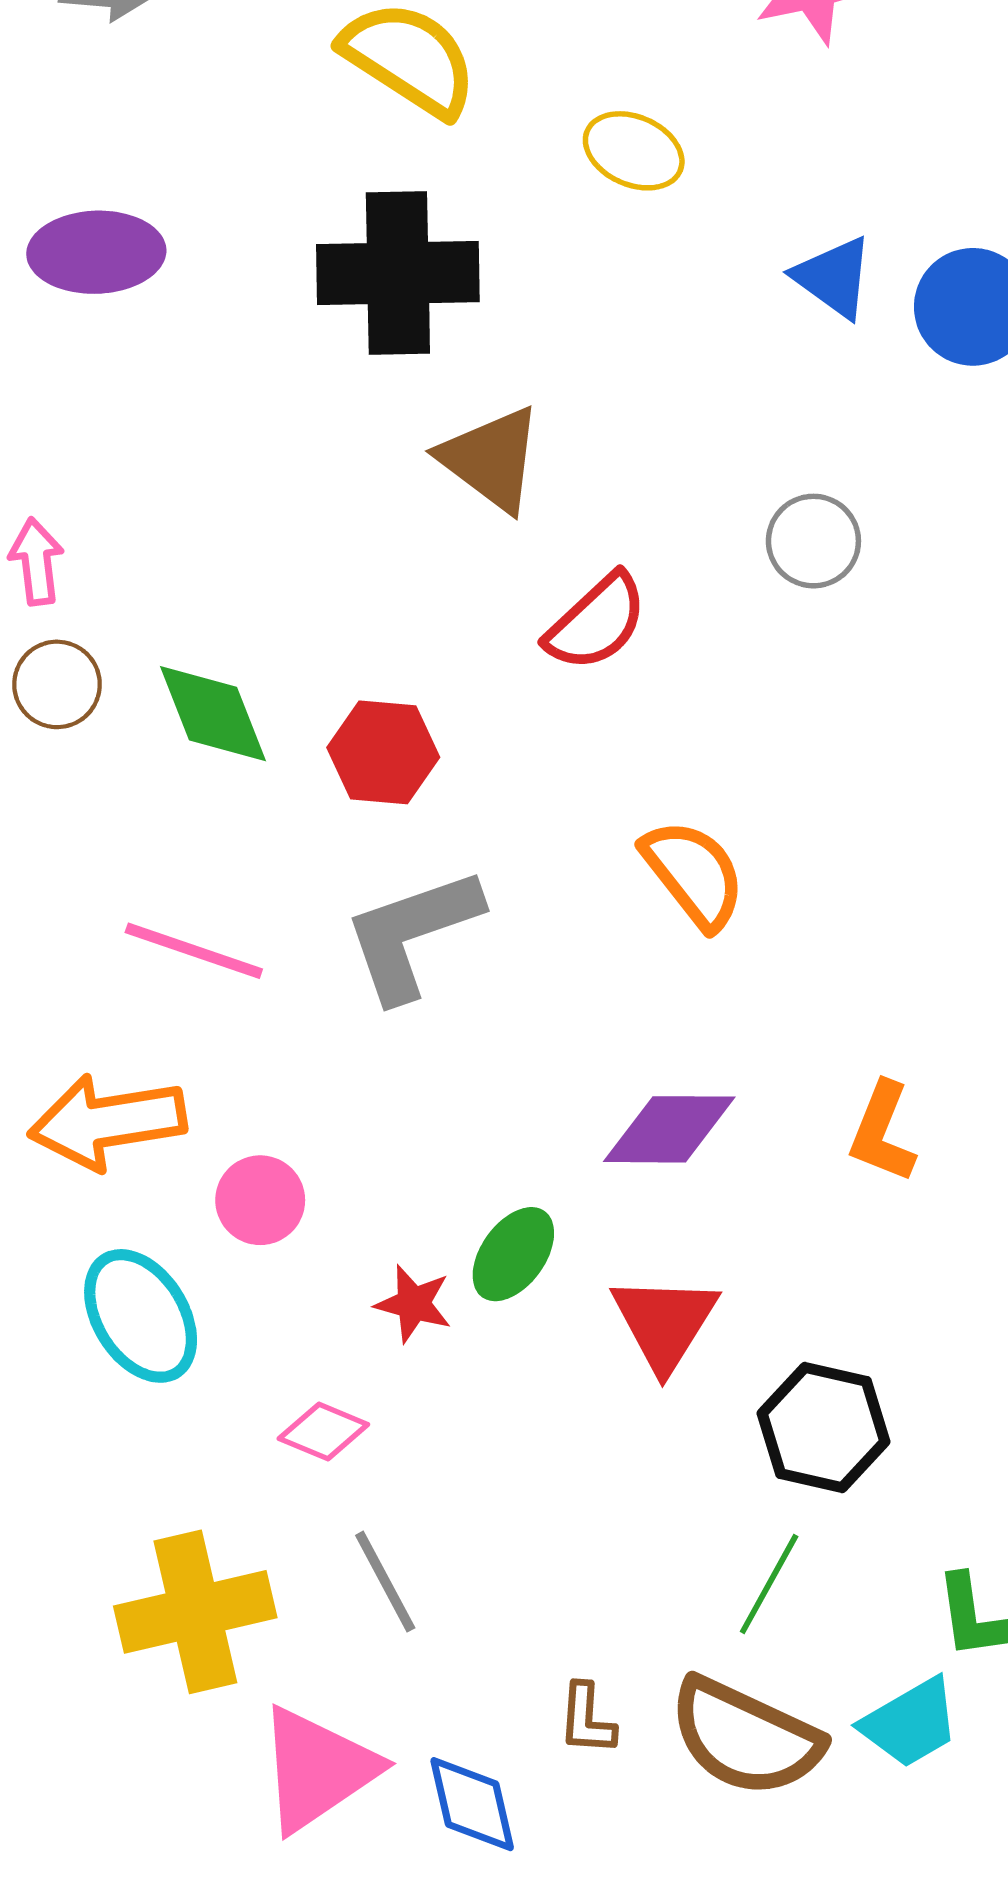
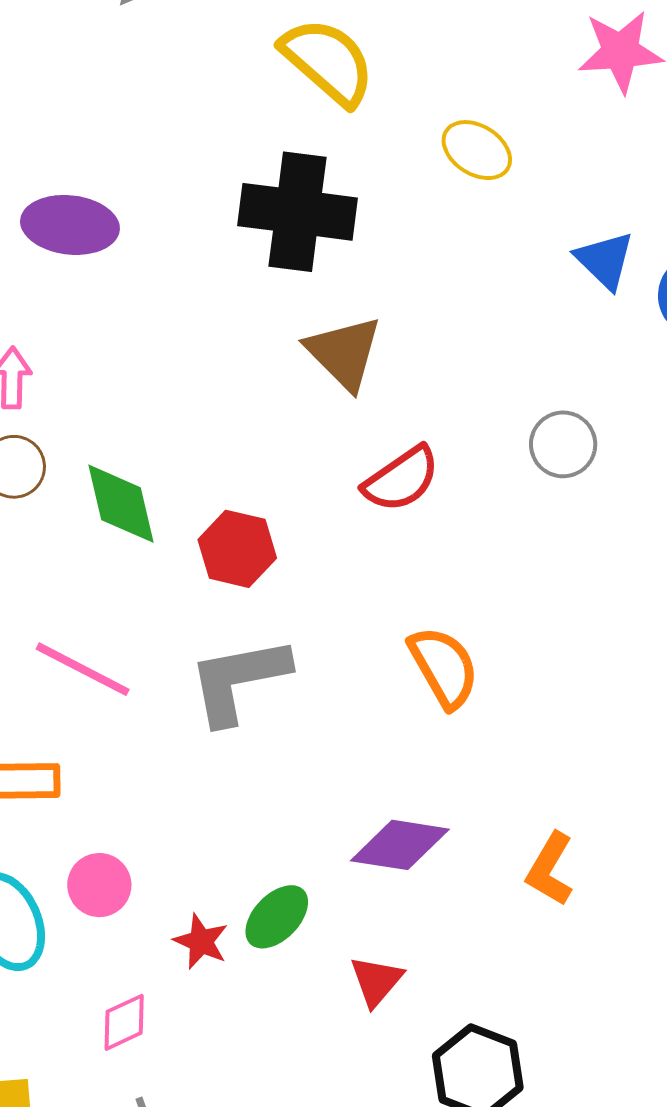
purple ellipse: (96, 252) -> (70, 225), moved
pink circle: (260, 1200) -> (99, 885), moved
red triangle: (665, 1323) -> (376, 981), size x0.7
pink diamond: (323, 1432) -> (124, 1022), turned -56

